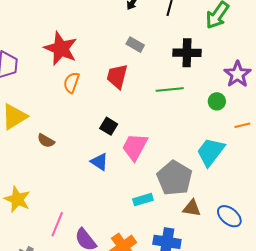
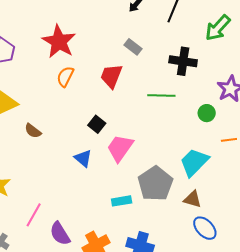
brown triangle: (192, 208) -> (193, 199), moved

